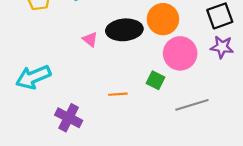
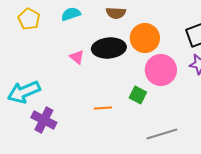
gray line: (192, 105) -> (162, 134), moved
purple cross: (69, 118) -> (44, 120), moved

